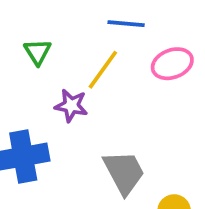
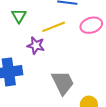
yellow line: (103, 70) -> (54, 27), turned 30

